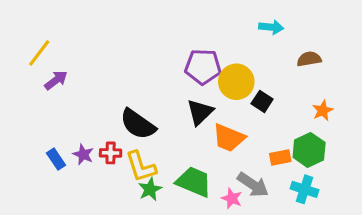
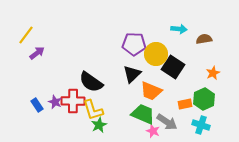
cyan arrow: (271, 27) -> (179, 29), moved
black square: (262, 101) -> (173, 67), size x1.6
red cross: (111, 153) -> (73, 101), size x1.6
green trapezoid: (194, 182) -> (143, 114), moved

